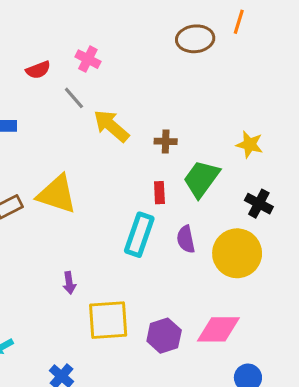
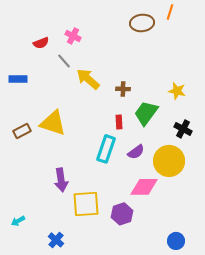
purple semicircle: (186, 239) -> (136, 152), turned -114
purple arrow: (69, 283) -> (61, 180), size x1.6
pink diamond: (218, 329) -> (144, 187), moved

